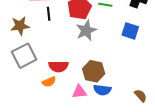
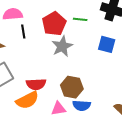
orange semicircle: (49, 82) -> (27, 100), size x1.6

